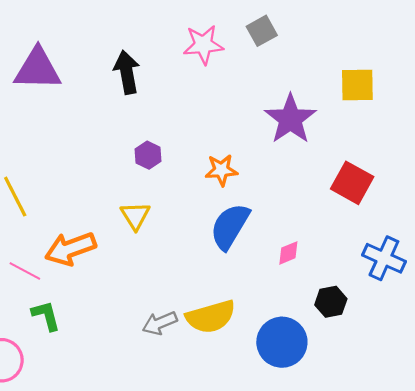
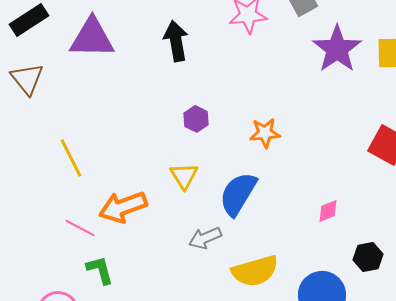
purple star: (290, 119) -> (337, 49), moved
blue semicircle: (230, 226) -> (238, 194), moved
gray arrow: (160, 323) -> (205, 238), moved

